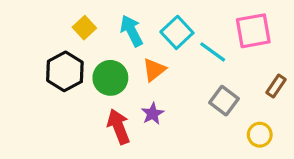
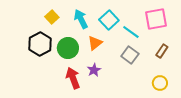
brown rectangle: (276, 86) -> (162, 51), moved
gray square: (224, 101) -> (130, 55), moved

